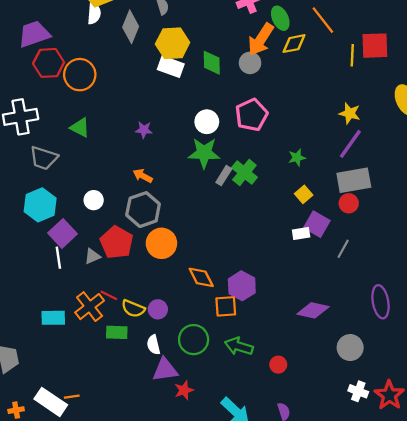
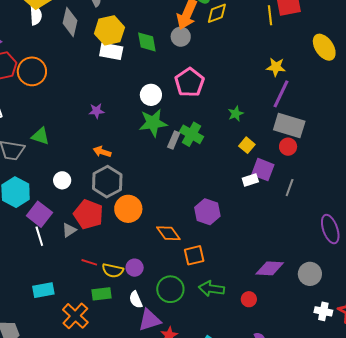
green triangle: (80, 128) -> (40, 136), moved
gray rectangle: (354, 180) -> (289, 126), turned 36
purple hexagon: (242, 286) -> (207, 212), moved
orange cross: (90, 307) -> (75, 316), moved
purple diamond: (313, 310) -> (270, 268), moved

